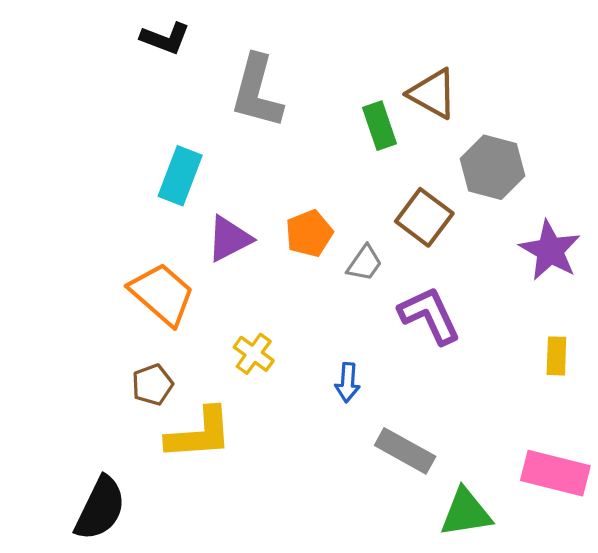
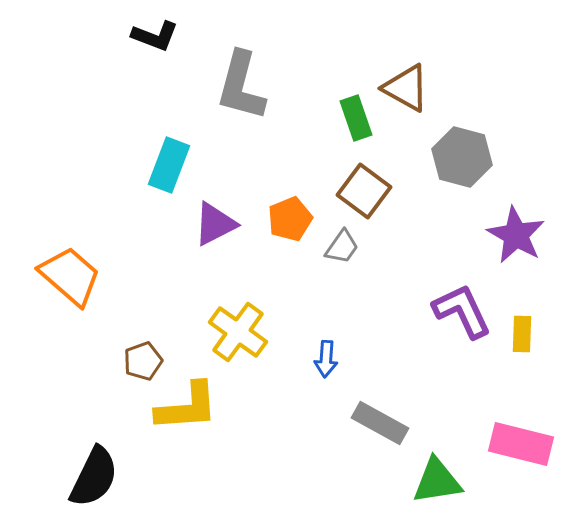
brown square: (424, 217) -> (364, 191), moved
orange trapezoid: (162, 294) -> (70, 276), moved
purple L-shape: (430, 315) -> (462, 311), moved
yellow cross: (254, 354) -> (238, 332), size x1.5

